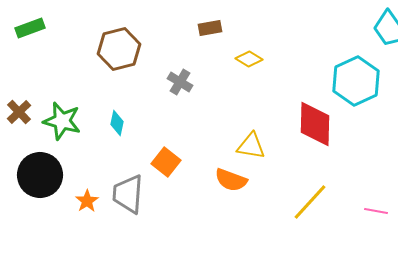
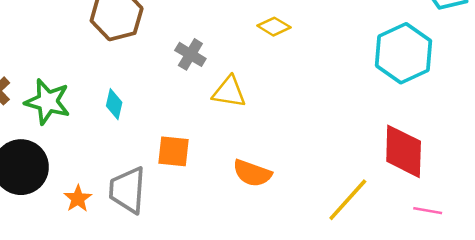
red diamond: (315, 124) -> (404, 151), moved
yellow triangle: (251, 146) -> (229, 92), moved
orange square: (166, 162) -> (173, 151), turned -32

